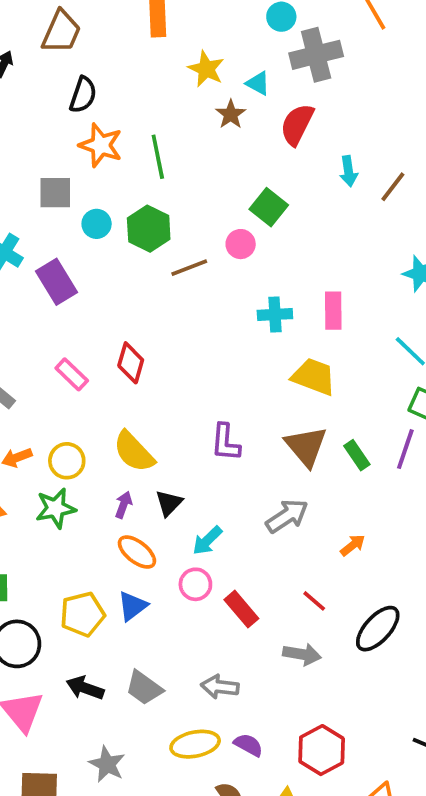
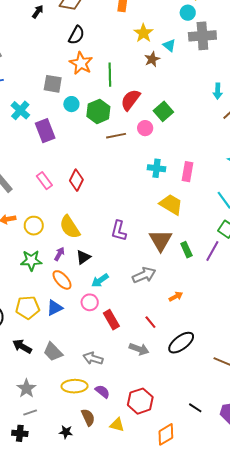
red semicircle: (297, 124) -> (131, 100), moved
cyan arrow: (348, 171) -> (218, 91), moved
green star: (56, 508) -> (31, 261), moved

